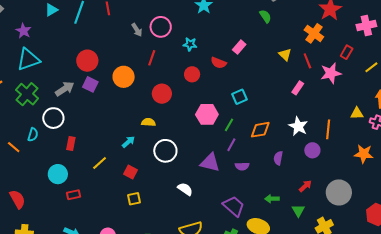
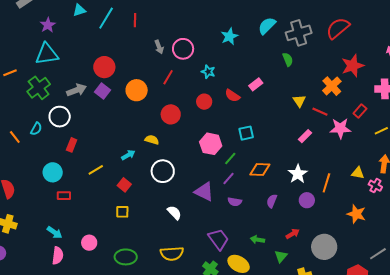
red line: (307, 61) -> (320, 112), turned -56

